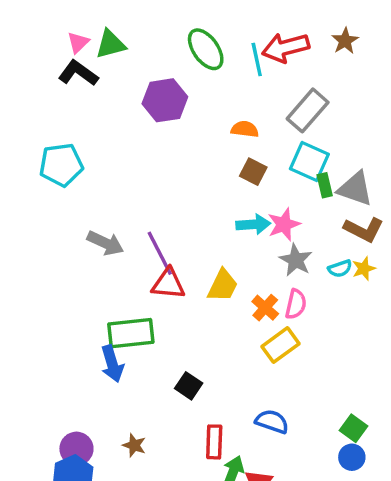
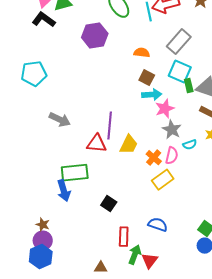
cyan arrow: (253, 224) -> (152, 95), moved
purple line: (160, 253) -> (110, 126), moved, turned 32
cyan semicircle: (340, 269) -> (190, 145), moved
brown star: (134, 445) -> (43, 225), moved

